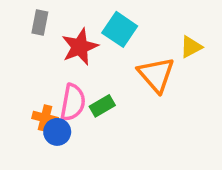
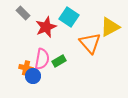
gray rectangle: (40, 22) -> (23, 13), turned -56
yellow triangle: (191, 47) -> (110, 27), size x1.5

